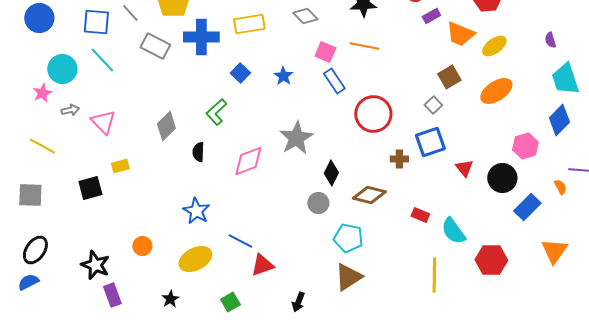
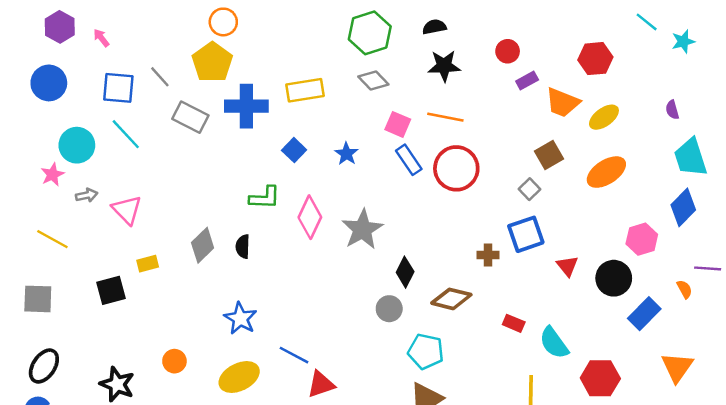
green L-shape: (216, 112) -> (265, 198), turned -136
red circle: (373, 114) -> (456, 168), moved
gray diamond: (166, 126) -> (203, 245), moved
pink diamond: (248, 161) -> (310, 217), moved, turned -44

